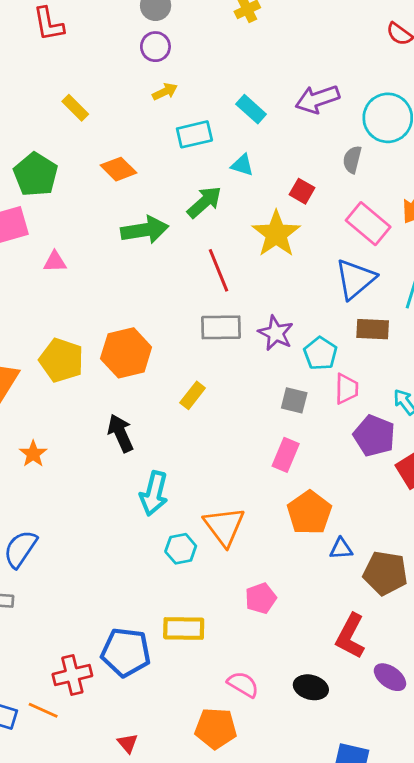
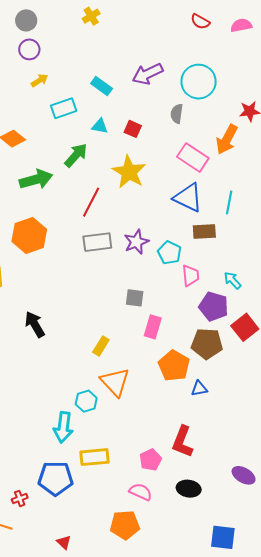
red square: (302, 191) -> (133, 129), moved
red line: (218, 270) -> (91, 202), turned 56
blue triangle: (355, 279) -> (188, 198), turned -48
purple star: (276, 333) -> (136, 242), turned 30
orange hexagon: (126, 353) -> (29, 235), moved
yellow rectangle: (193, 395) -> (101, 346), moved
gray square: (294, 400) -> (135, 298), moved
cyan arrow: (154, 493) -> (63, 427), moved
brown pentagon: (385, 573) -> (207, 344), moved
pink pentagon: (261, 598) -> (150, 460), moved
red L-shape: (350, 636) -> (182, 442), moved
red cross: (72, 675) -> (20, 499), size x0.6

